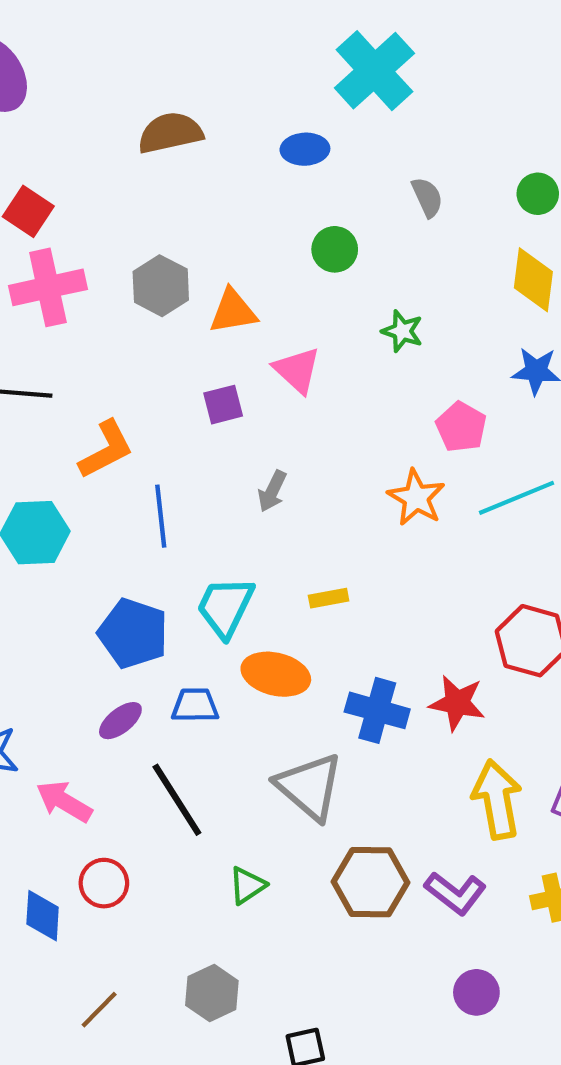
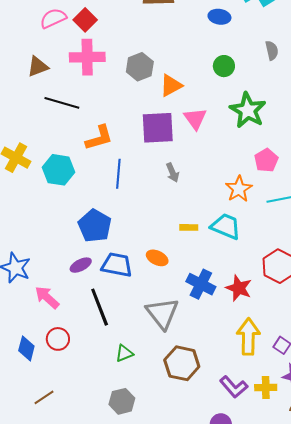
orange triangle: (233, 311) -> (171, 85), turned -30
green star: (402, 331) -> (248, 110), size x1.8
purple square: (223, 405) -> (158, 128), size x1.8
gray arrow: (272, 491) -> (172, 173), turned -60
cyan trapezoid: (225, 607) -> (226, 226), moved, turned 76
orange ellipse: (276, 674) -> (157, 258), size x0.7
blue trapezoid: (195, 705) -> (117, 265), size x1.4
purple L-shape: (455, 893) -> (234, 387), moved
gray hexagon: (212, 993) -> (122, 401), moved

